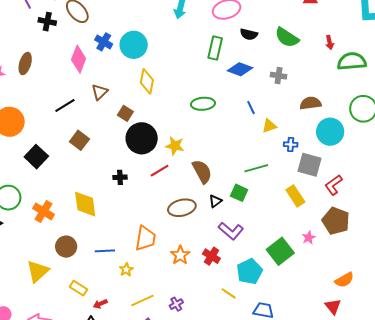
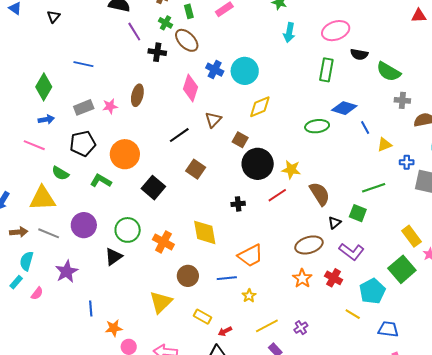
green semicircle: (287, 37) -> (388, 72), moved
blue diamond: (240, 69) -> (344, 108), moved
gray cross: (279, 76) -> (402, 100), moved
yellow diamond: (147, 81) -> (260, 107), turned 60
yellow rectangle: (295, 196) -> (412, 236), moved
brown ellipse: (182, 208) -> (309, 245), moved
orange trapezoid: (145, 238) -> (250, 256), moved, turned 56

